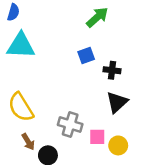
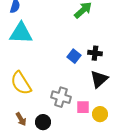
blue square: (86, 55) -> (74, 56), moved, turned -32
brown arrow: (28, 142) -> (21, 119), moved

